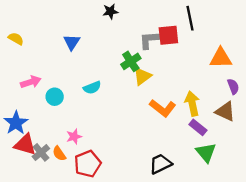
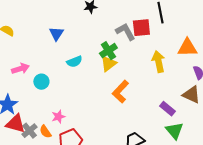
gray L-shape: (150, 40) -> (125, 32), turned 65
yellow triangle: (142, 76) -> (108, 64), moved
cyan semicircle: (92, 88) -> (74, 62), moved
yellow arrow: (192, 104) -> (158, 62), moved
orange L-shape: (163, 108) -> (120, 92), moved, turned 95

